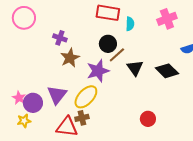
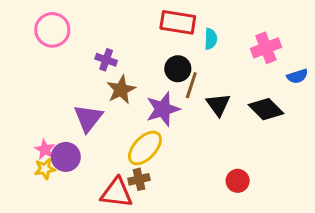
pink cross: (167, 19) -> (266, 48), moved
brown line: (117, 55) -> (191, 85), turned -30
purple triangle: (57, 95) -> (88, 118), moved
yellow star: (24, 121) -> (45, 169), moved

